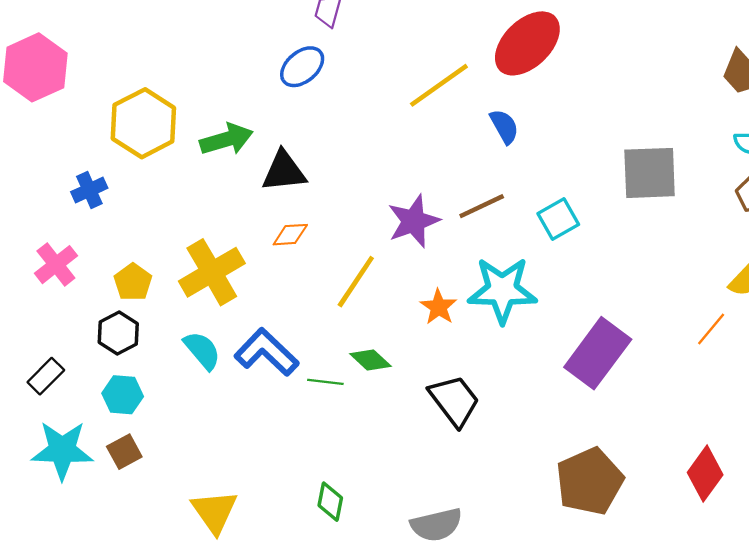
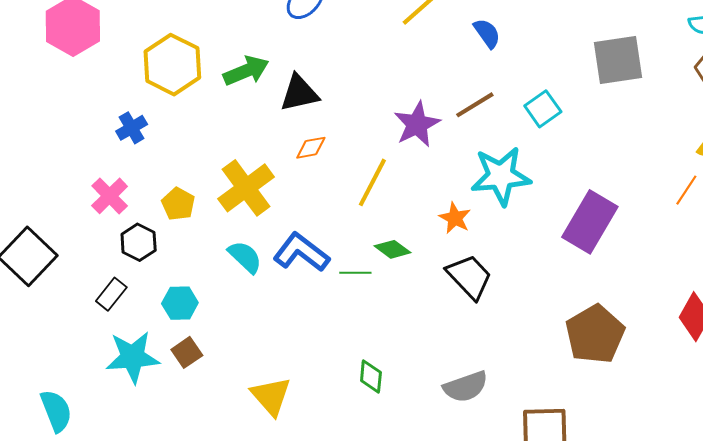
orange star: (439, 307) -> (455, 218), moved
black hexagon: (118, 333) -> (139, 242), moved

